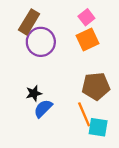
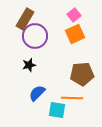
black star: (34, 93) -> (29, 65), moved
orange line: (84, 114) -> (72, 98), turned -65
cyan square: (98, 127) -> (57, 110), moved

